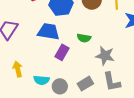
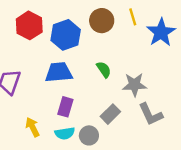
green semicircle: (84, 38) -> (104, 69), turned -120
purple rectangle: (62, 52) -> (65, 107), moved
gray rectangle: (85, 84) -> (110, 114), moved

